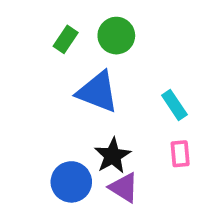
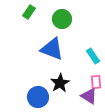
green rectangle: (66, 39) -> (29, 12), moved
purple triangle: (124, 188) -> (89, 96), moved

